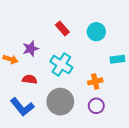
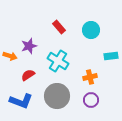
red semicircle: (30, 79) -> (28, 75), turned -40
blue L-shape: (22, 107) -> (21, 101), turned -30

